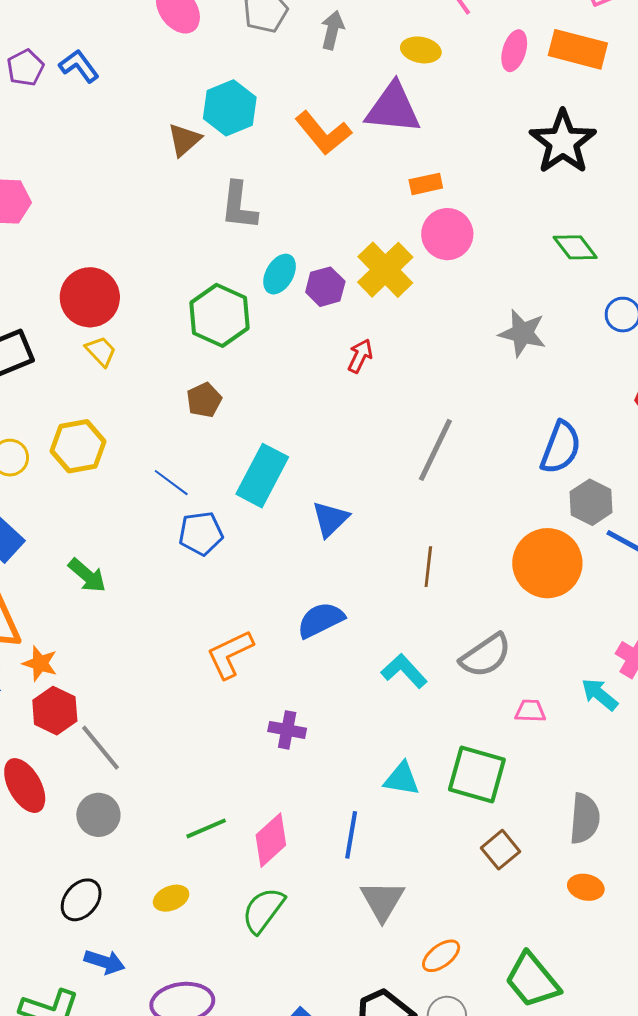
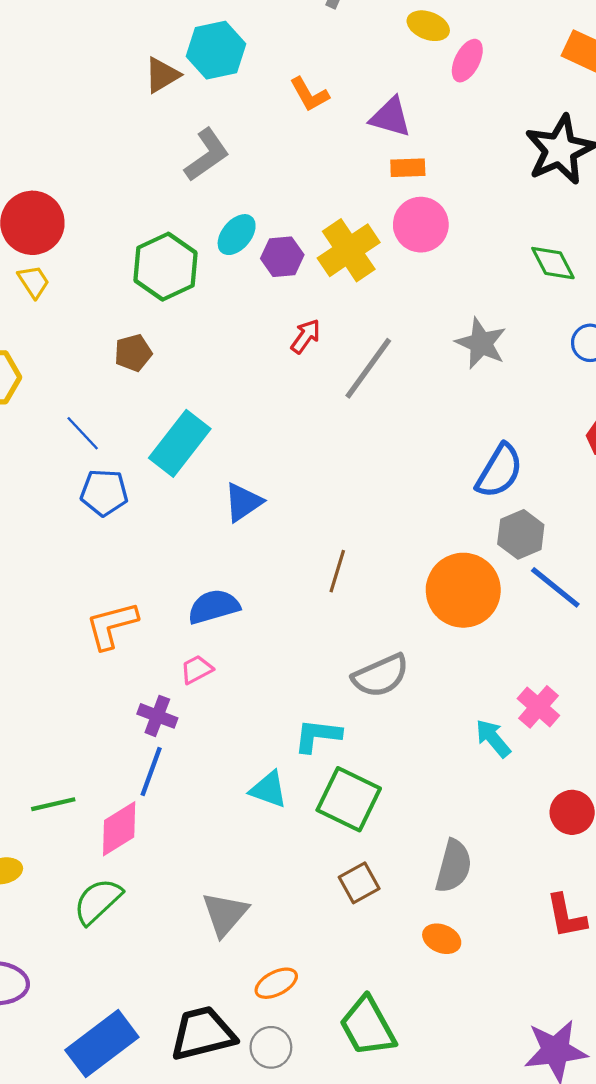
pink ellipse: (514, 51) -> (467, 61), moved
purple triangle: (393, 108) -> (390, 117), moved, size x0.7
orange L-shape: (323, 133) -> (309, 94), size x0.7
gray L-shape: (239, 206) -> (207, 155), turned -142
gray line: (435, 450) -> (368, 368), moved
cyan L-shape: (404, 671) -> (318, 736), moved, turned -51
pink trapezoid: (530, 711) -> (197, 669), moved, turned -40
blue line: (351, 835) -> (151, 772), moved

